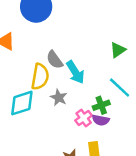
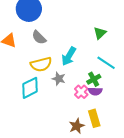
gray semicircle: (55, 60) -> (39, 37), moved
cyan arrow: (75, 72) -> (69, 56), turned 72
yellow semicircle: (40, 77) -> (41, 64), turned 75

